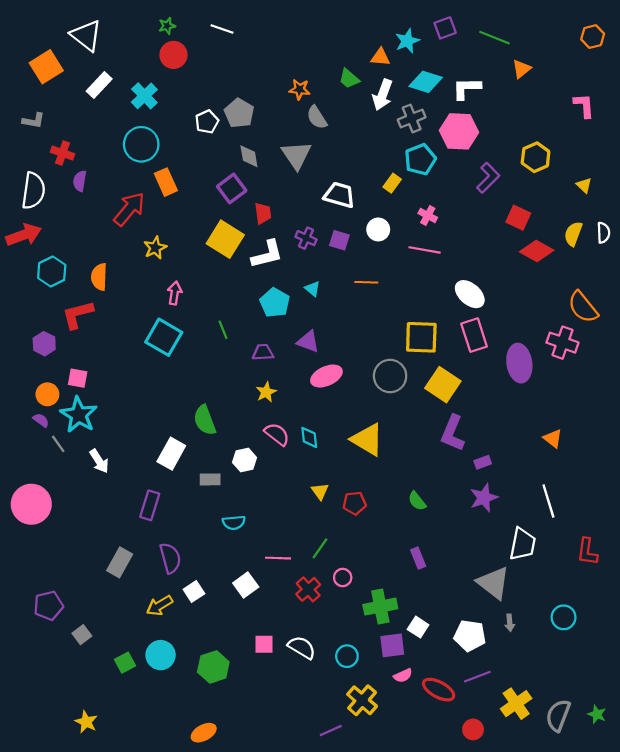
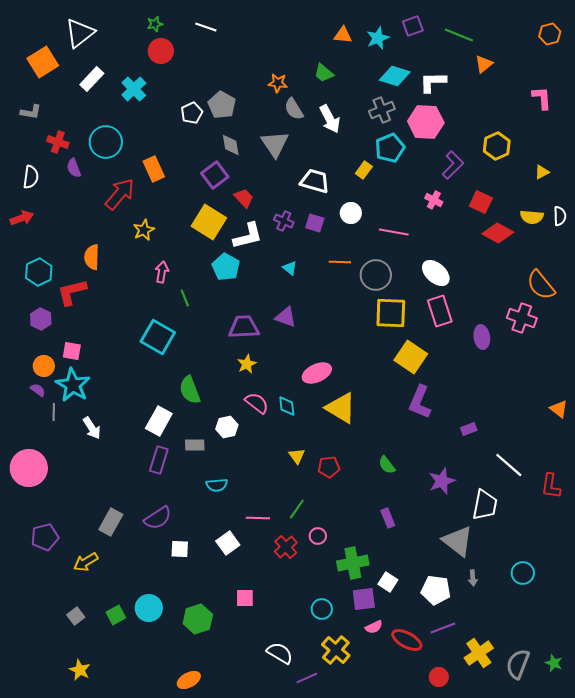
white triangle: (86, 36) -> (80, 33), turned 44
orange triangle: (380, 57) -> (343, 35), moved
white arrow: (383, 95) -> (330, 119), moved, turned -48
cyan circle: (141, 144) -> (106, 142), moved
purple semicircle: (80, 181) -> (74, 168), turned -30
yellow triangle: (584, 185) -> (542, 172), turned 49
white semicircle: (33, 191) -> (31, 177), size x0.7
red trapezoid: (263, 213) -> (244, 198), turned -35
pink cross: (428, 215) -> (434, 200), moved
yellow semicircle: (573, 234) -> (532, 217), turned -105
red arrow: (24, 235) -> (22, 218), size x0.7
cyan hexagon: (52, 271) -> (39, 272), moved
cyan pentagon: (275, 303) -> (226, 267), moved
green line: (223, 330) -> (185, 298), moved
cyan square: (164, 337) -> (158, 337), moved
purple trapezoid: (263, 352) -> (244, 327), size x1.5
purple ellipse: (519, 363) -> (482, 337), size x0.7
pink ellipse: (326, 376) -> (317, 373), moved
gray circle: (390, 376) -> (376, 275), moved
orange triangle: (553, 438) -> (559, 409), moved
gray line: (58, 444) -> (54, 412), turned 36
purple rectangle: (483, 462) -> (469, 429), moved
purple star: (484, 498) -> (442, 481), moved
white line: (548, 501) -> (509, 465), turned -32
purple rectangle: (150, 505) -> (159, 460), moved
red L-shape: (587, 552) -> (551, 486), moved
purple semicircle: (170, 558) -> (158, 518), turned 72
white square: (194, 592) -> (180, 549), turned 36
purple pentagon: (48, 606) -> (45, 537), moved
yellow arrow: (159, 606) -> (86, 562), moved
gray square: (82, 635) -> (76, 616), moved
white semicircle: (302, 648) -> (280, 653), moved

